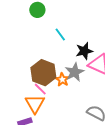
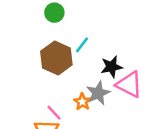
cyan line: (60, 34) -> (82, 45), turned 72
brown hexagon: (43, 73) -> (56, 58), moved

